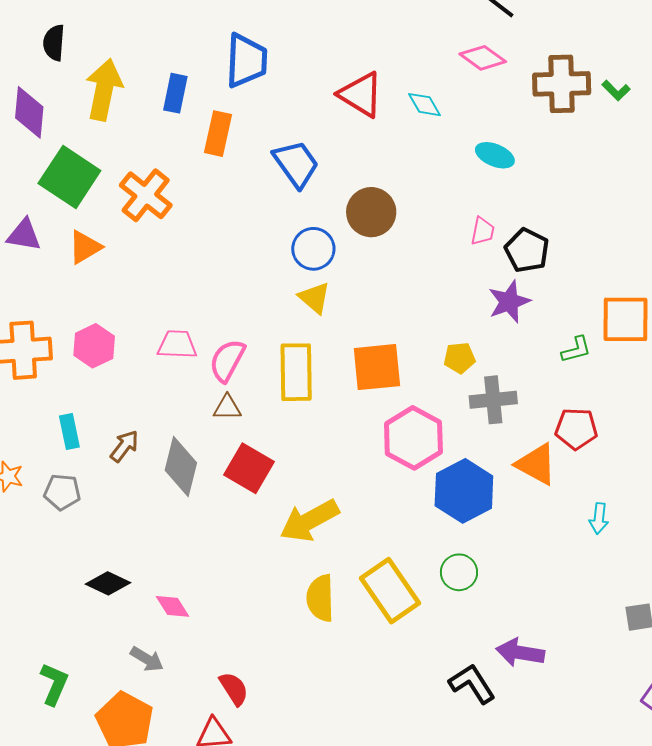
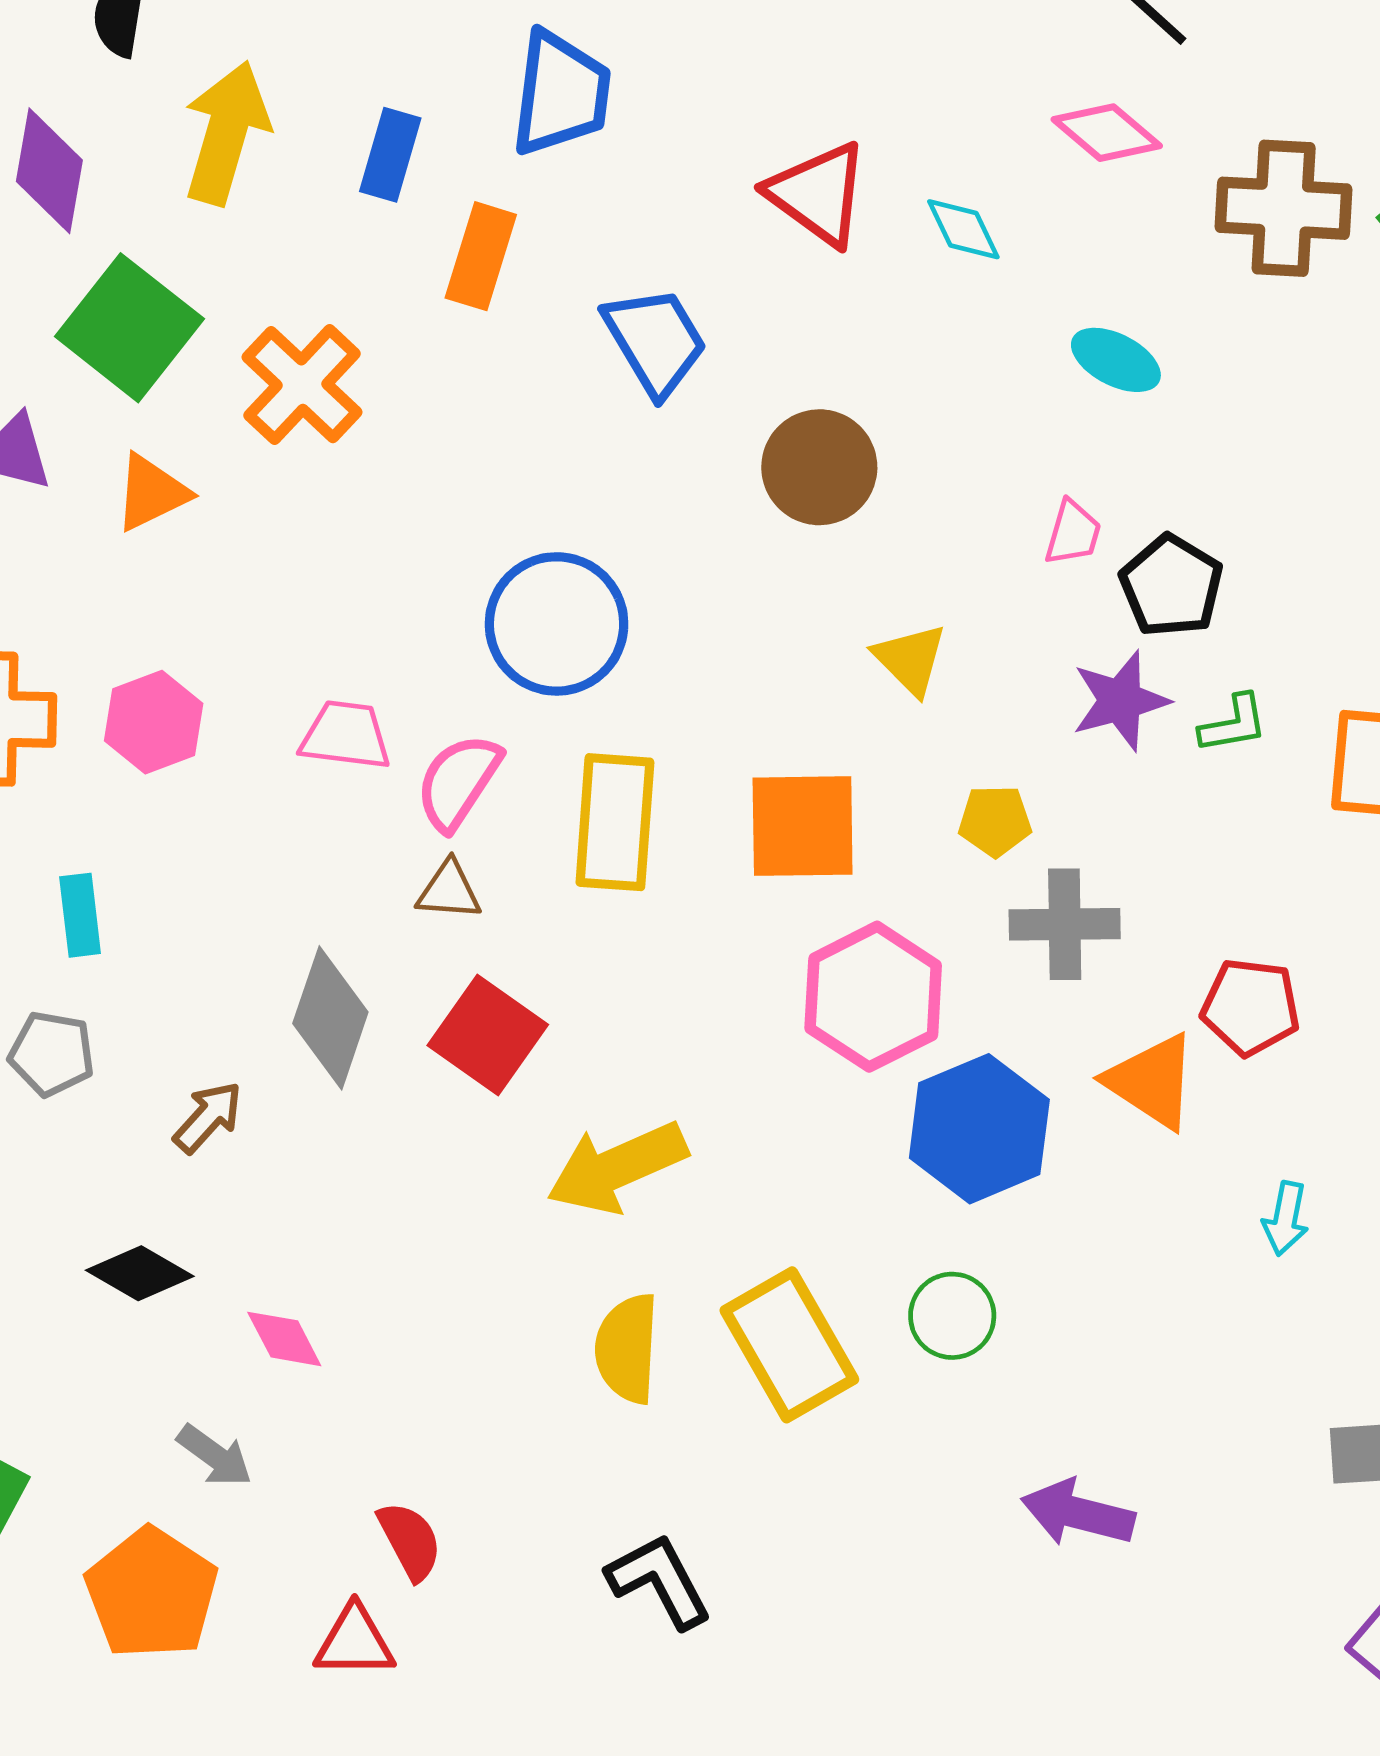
blue circle: (313, 249) -> (557, 624), moved, size x1.4
yellow triangle: (314, 298) -> (910, 659), moved
green L-shape: (576, 350) -> (1233, 724), moved
brown arrow: (124, 446) -> (208, 1117), moved
black L-shape: (472, 684) -> (659, 1581), moved

